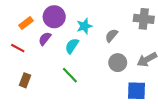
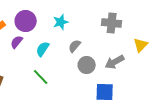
cyan star: (84, 26) -> (61, 22), moved
gray semicircle: (111, 36) -> (75, 46), moved

